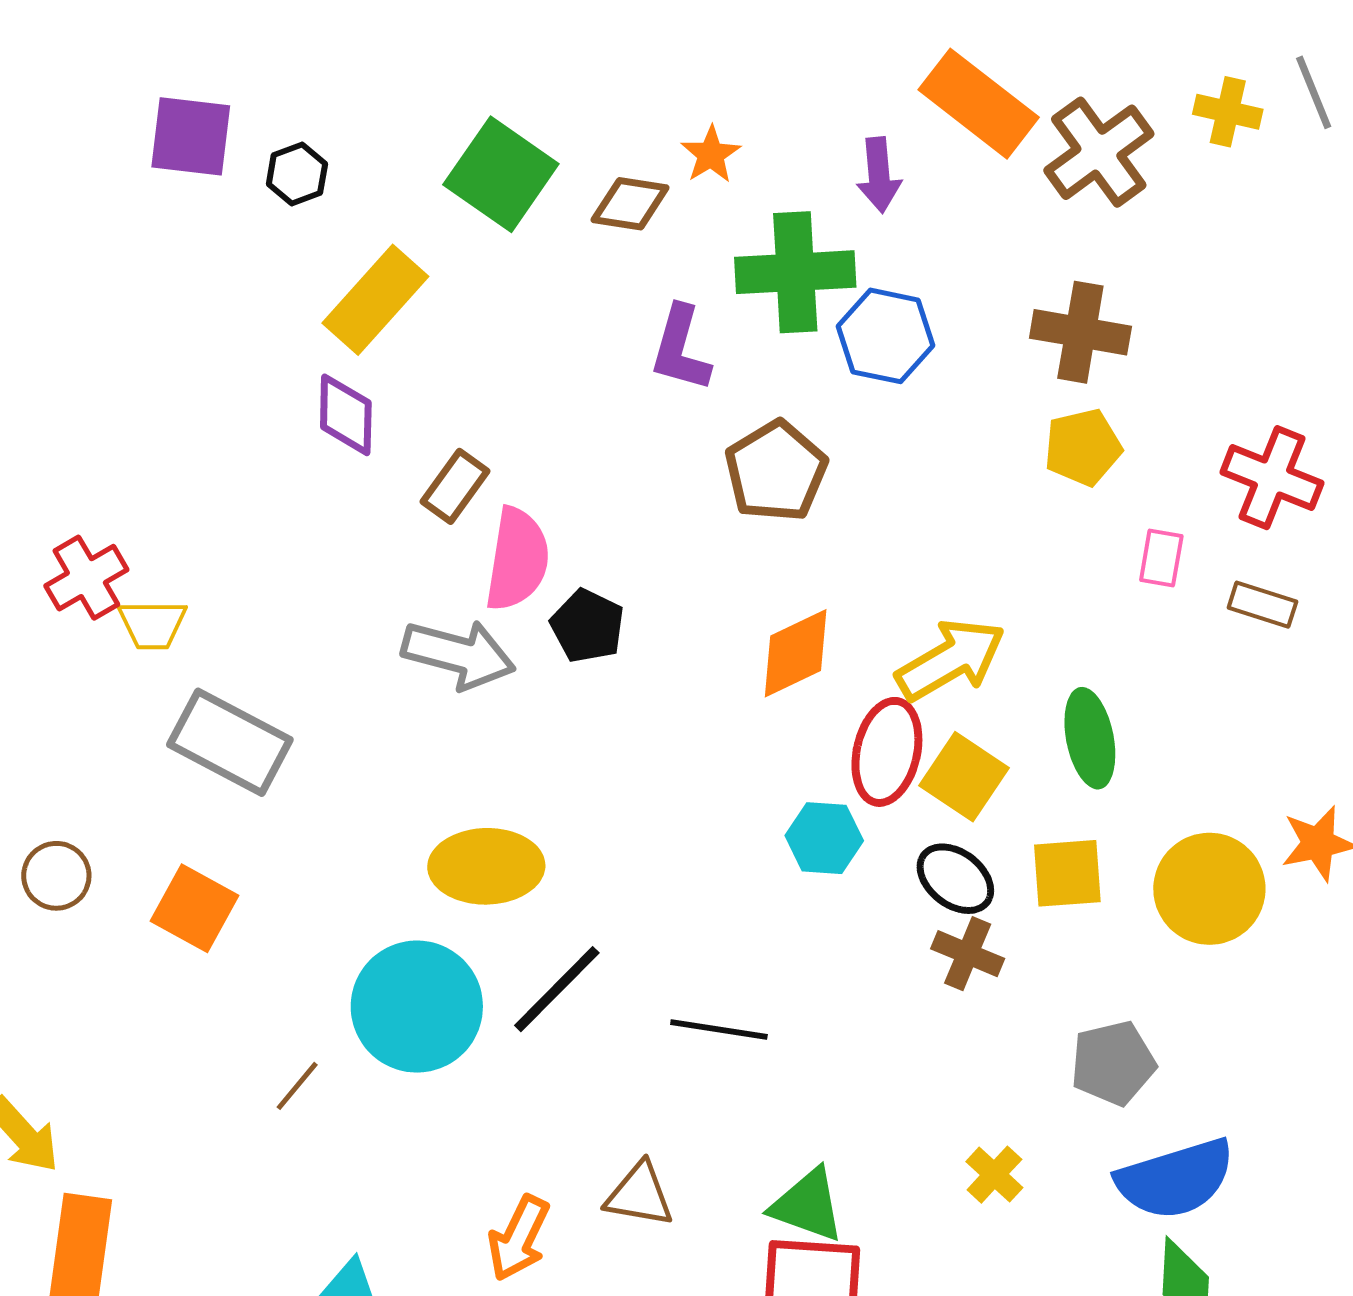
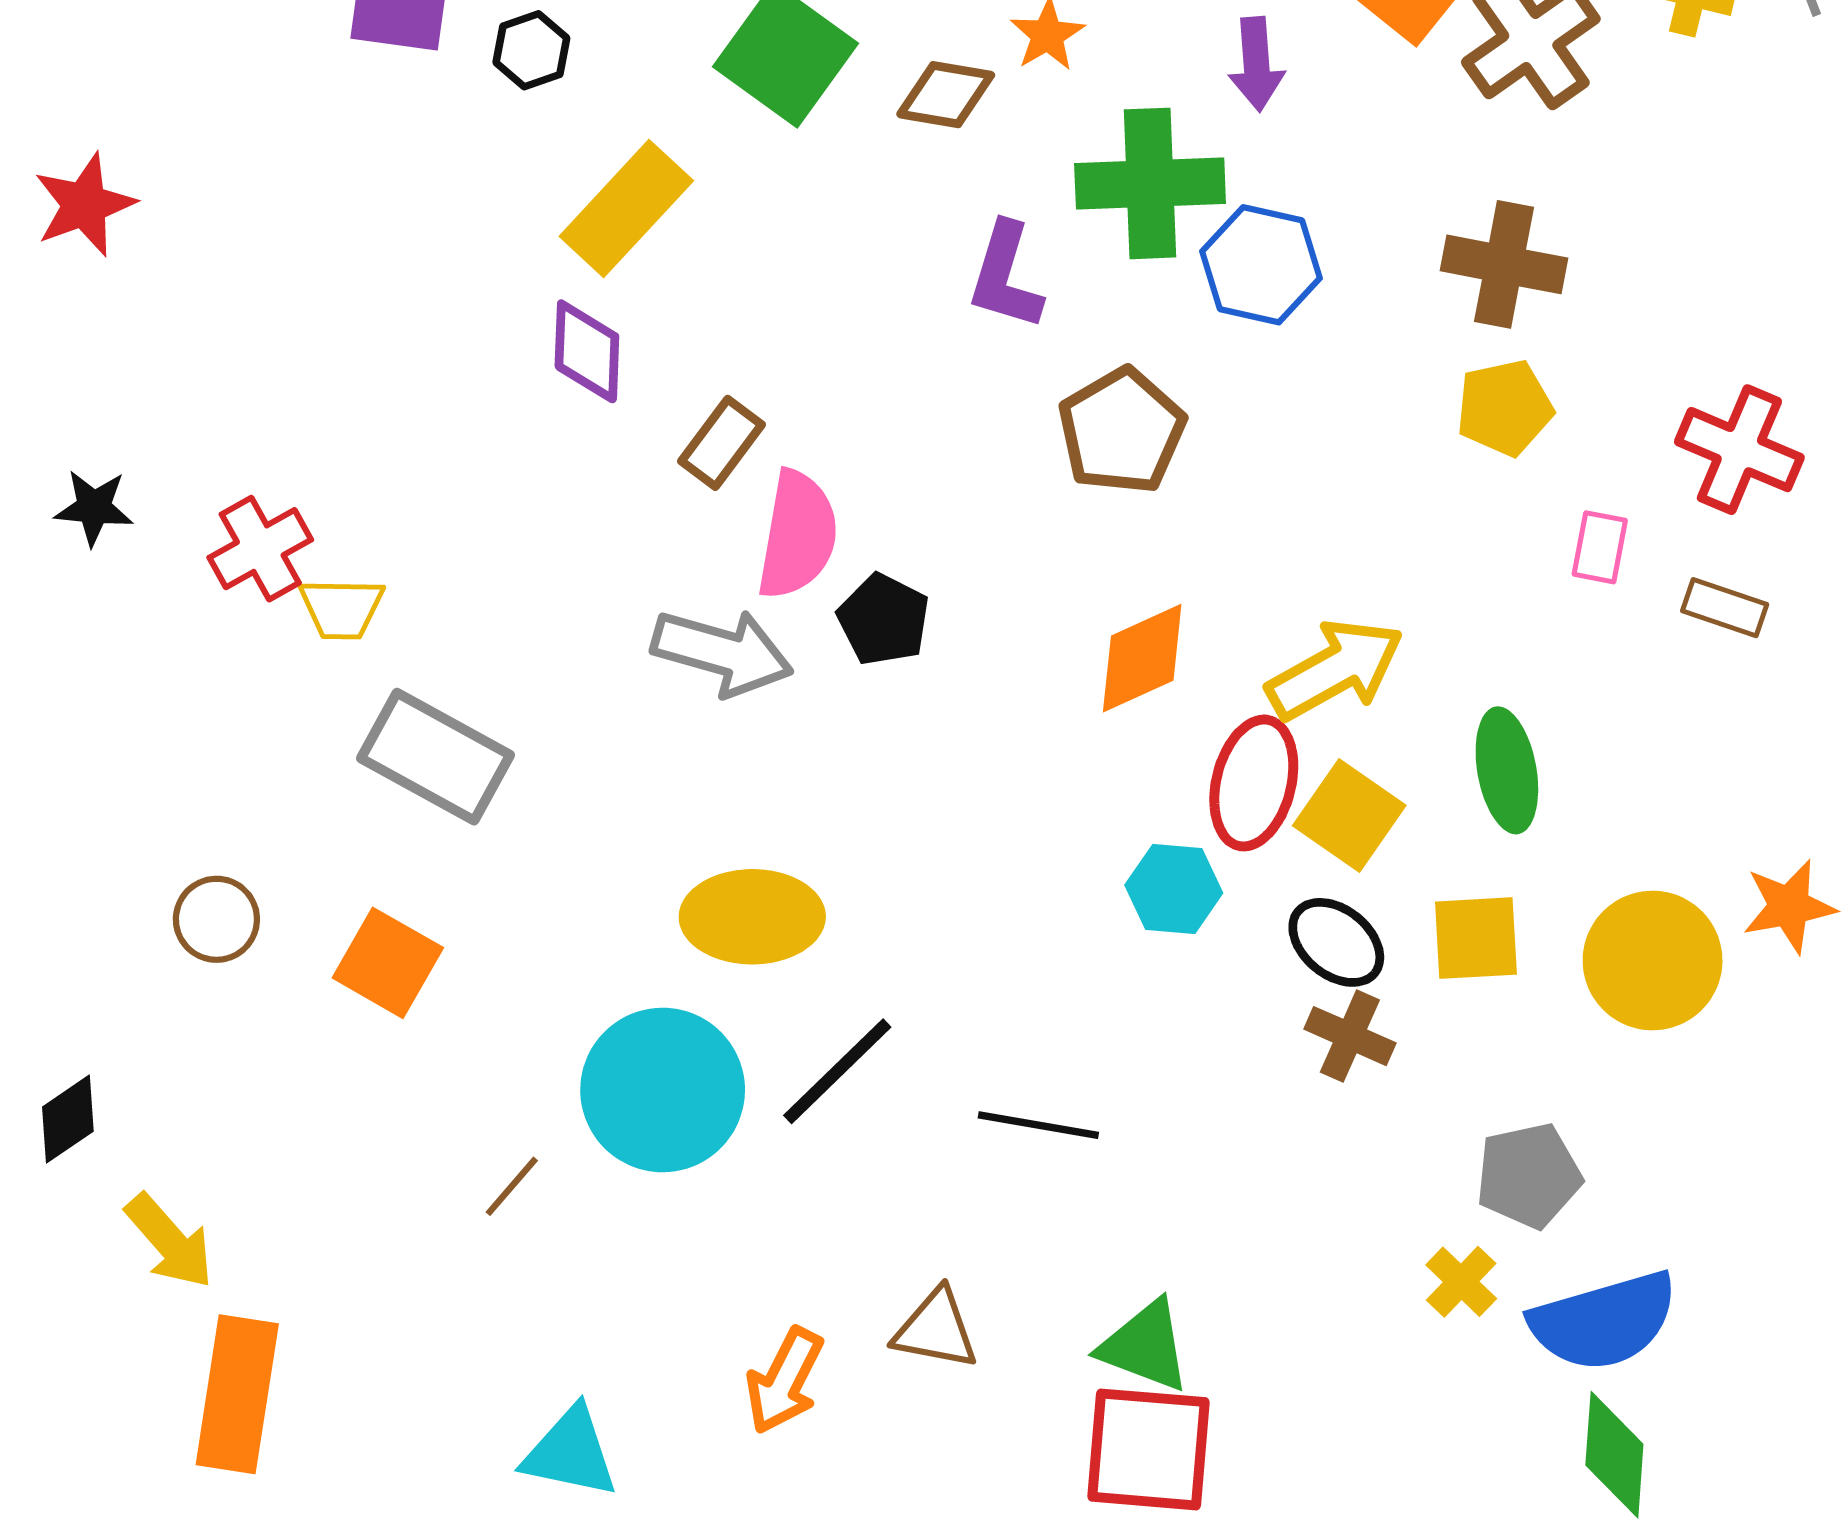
yellow cross: (994, 1175) -> (1461, 1282), moved

